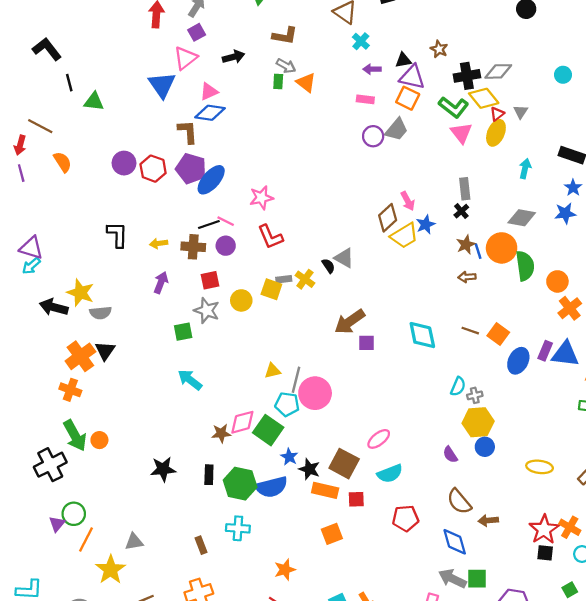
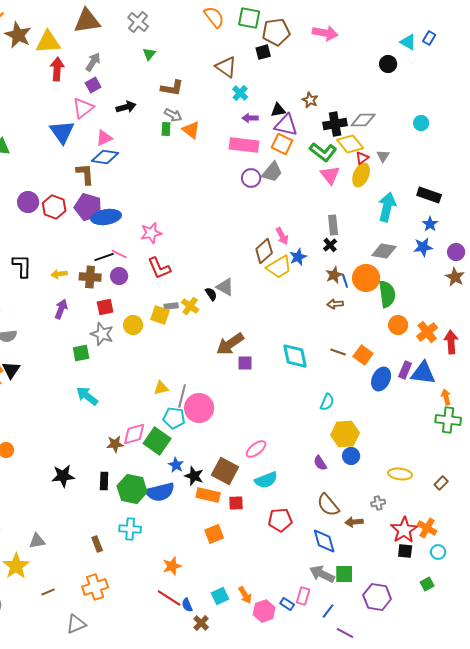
pink rectangle: (365, 99) -> (244, 145), size x1.8
cyan arrow: (525, 169) -> (387, 207), size x1.6
blue ellipse: (211, 180) -> (106, 217), turned 40
orange circle: (557, 281) -> (398, 325), moved
gray cross: (475, 395) -> (378, 503), moved

